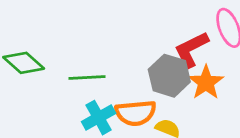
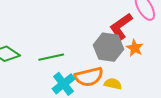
orange star: (206, 82) -> (135, 48), size x0.7

